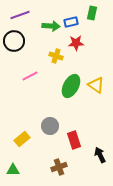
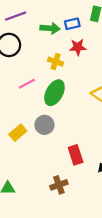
green ellipse: (71, 86) -> (54, 93), moved
gray circle: (50, 126) -> (44, 125), moved
yellow rectangle: (22, 139) -> (18, 133), moved

